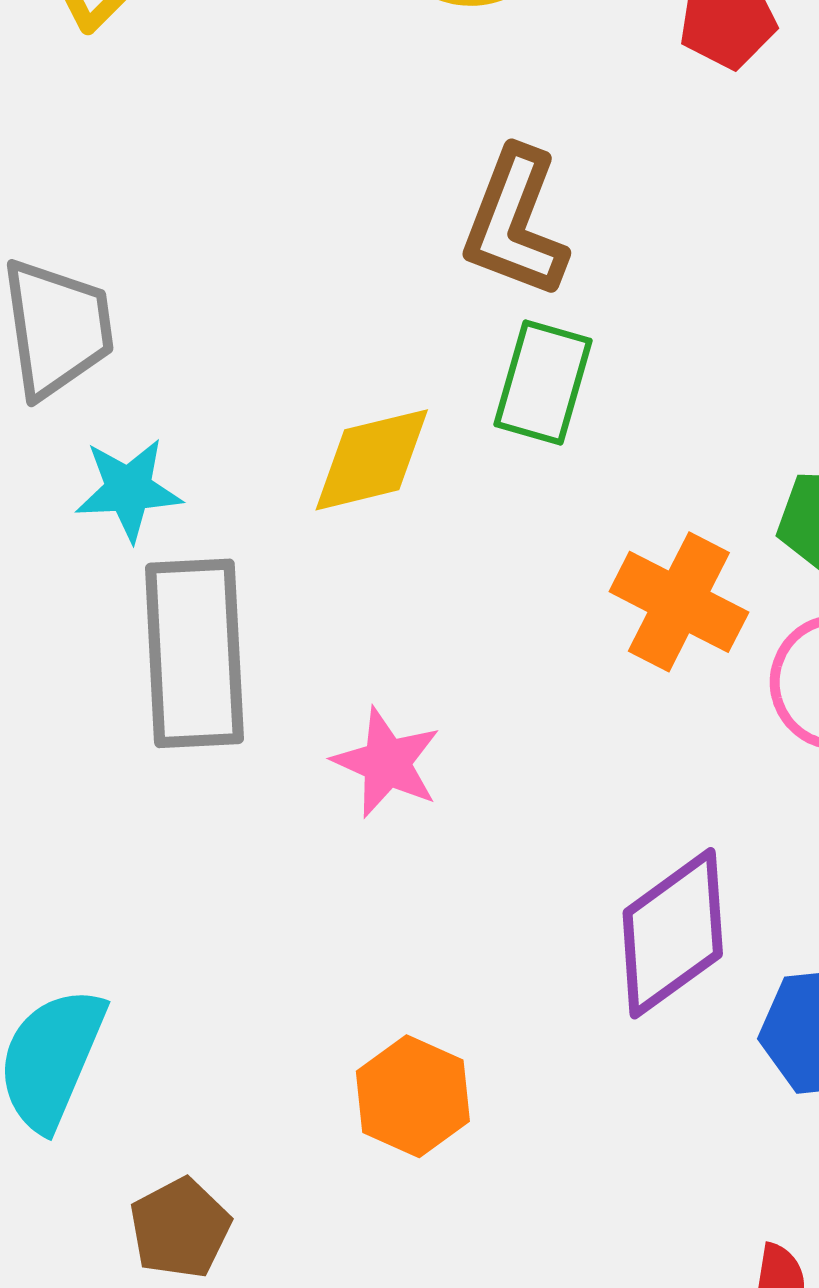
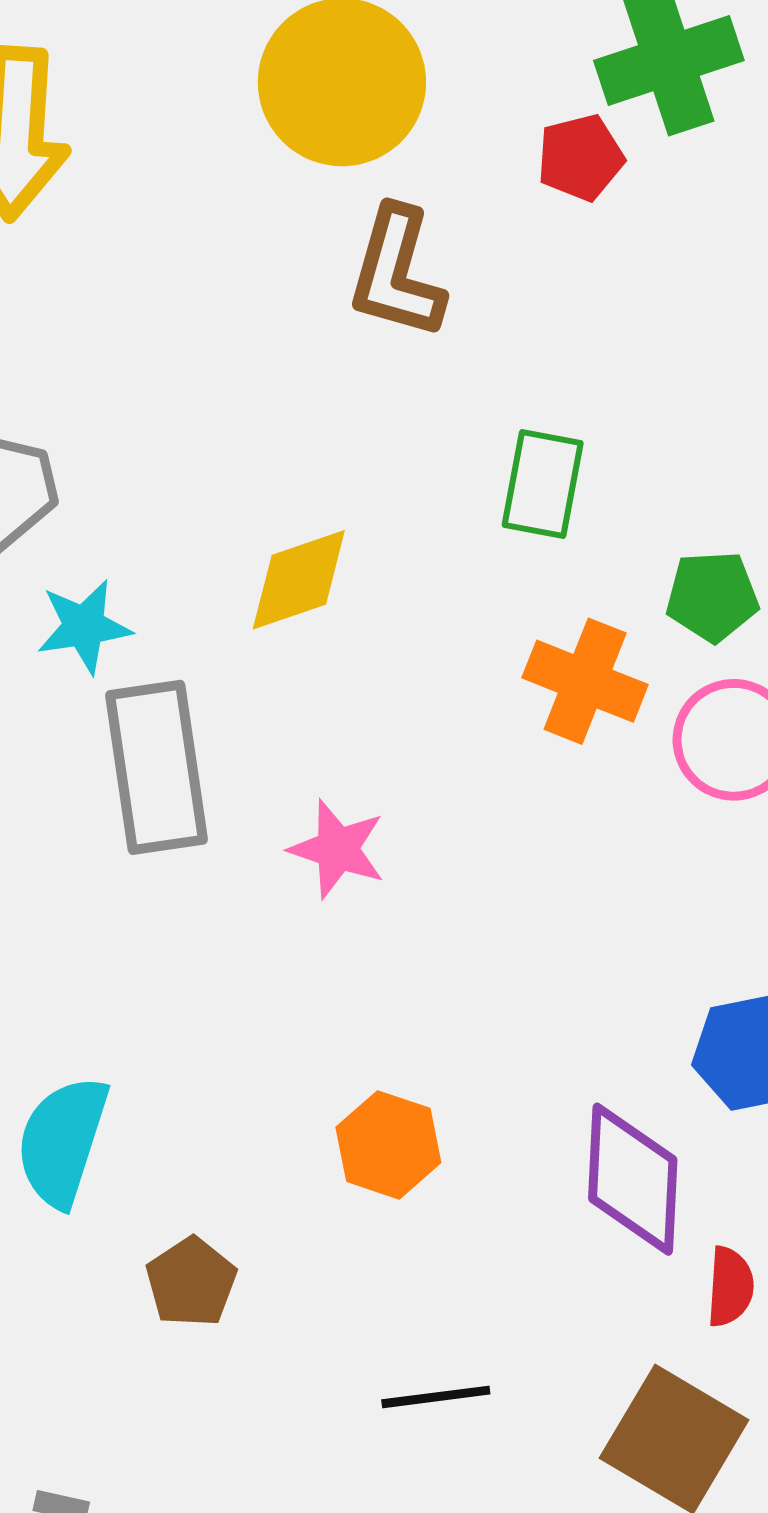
brown L-shape: (515, 223) -> (397, 273), moved
green rectangle: (543, 382) -> (543, 484), moved
purple diamond: (673, 933) -> (633, 1179), moved, turned -46

